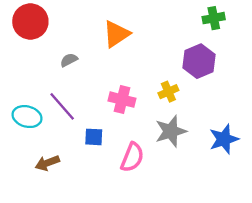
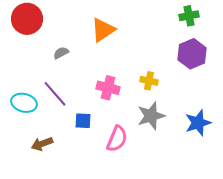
purple hexagon: (199, 61) -> (192, 54), moved
yellow cross: (168, 92) -> (149, 81), turned 36

